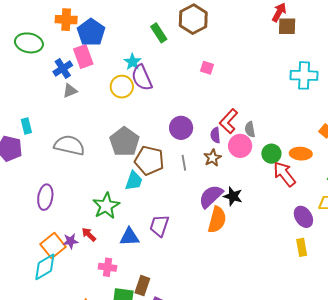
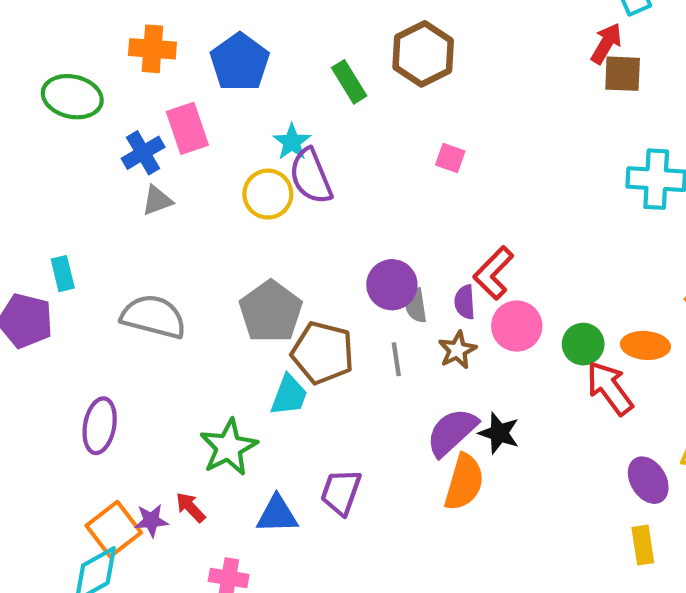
blue pentagon: (91, 32) -> (240, 62), moved
gray semicircle: (250, 129) -> (416, 306), moved

